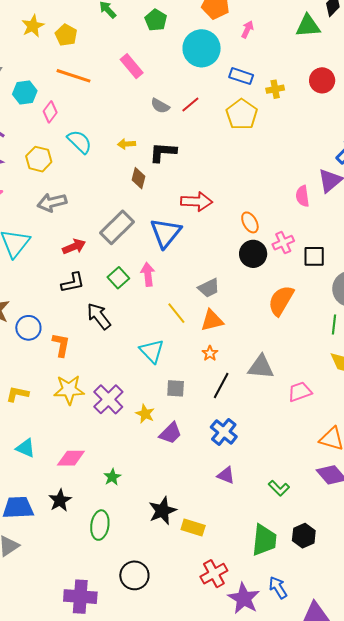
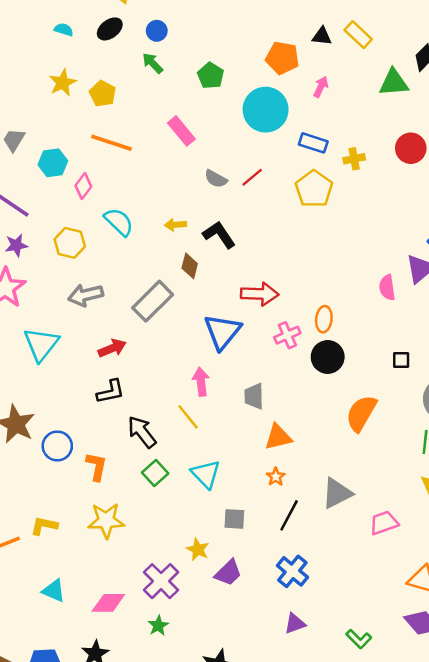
black L-shape: (163, 152) -> (219, 235), turned 52
orange ellipse: (250, 222) -> (324, 319), turned 35
gray rectangle: (117, 227) -> (153, 301), moved
pink cross: (283, 243) -> (287, 335), moved
black square: (314, 256) -> (401, 360), size x0.7
green square: (118, 278) -> (155, 473), moved
gray trapezoid: (209, 288) -> (254, 396), moved, turned 115
yellow line: (176, 313) -> (188, 417), moved
gray triangle: (261, 367) -> (337, 493), turned -32
purple cross: (108, 399) -> (161, 581), moved
purple triangle: (226, 475) -> (295, 624), turned -42

